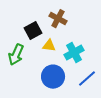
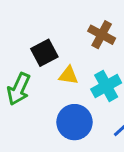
brown cross: (58, 19) -> (102, 35), moved

